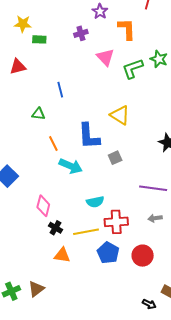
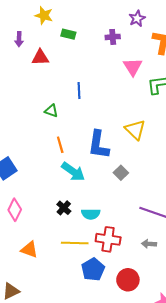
yellow star: (23, 24) -> (44, 15), moved
gray square: (115, 158) -> (121, 173), turned -32
pink diamond: (43, 206) -> (15, 210), moved
black cross: (55, 228) -> (64, 208), moved
orange triangle: (62, 255) -> (29, 250), moved

